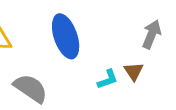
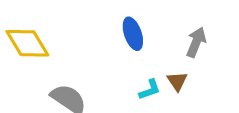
blue ellipse: (66, 36) -> (133, 34), moved, size x0.7

